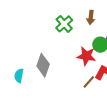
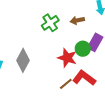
brown arrow: (91, 17) -> (77, 20), turned 64

